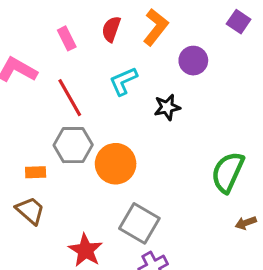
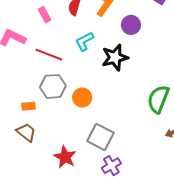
red line: (70, 98) -> (49, 55), turned -36
black star: (167, 107) -> (115, 57), size x1.5
orange circle: (116, 164) -> (82, 98), size x0.7

